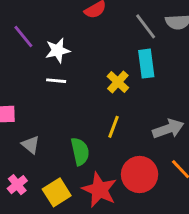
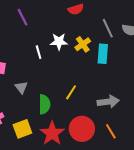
white star: (58, 50) -> (59, 42), moved
white line: (56, 81) -> (39, 52), turned 56
yellow cross: (118, 82) -> (83, 44), moved
gray triangle: (31, 145) -> (21, 87), moved

